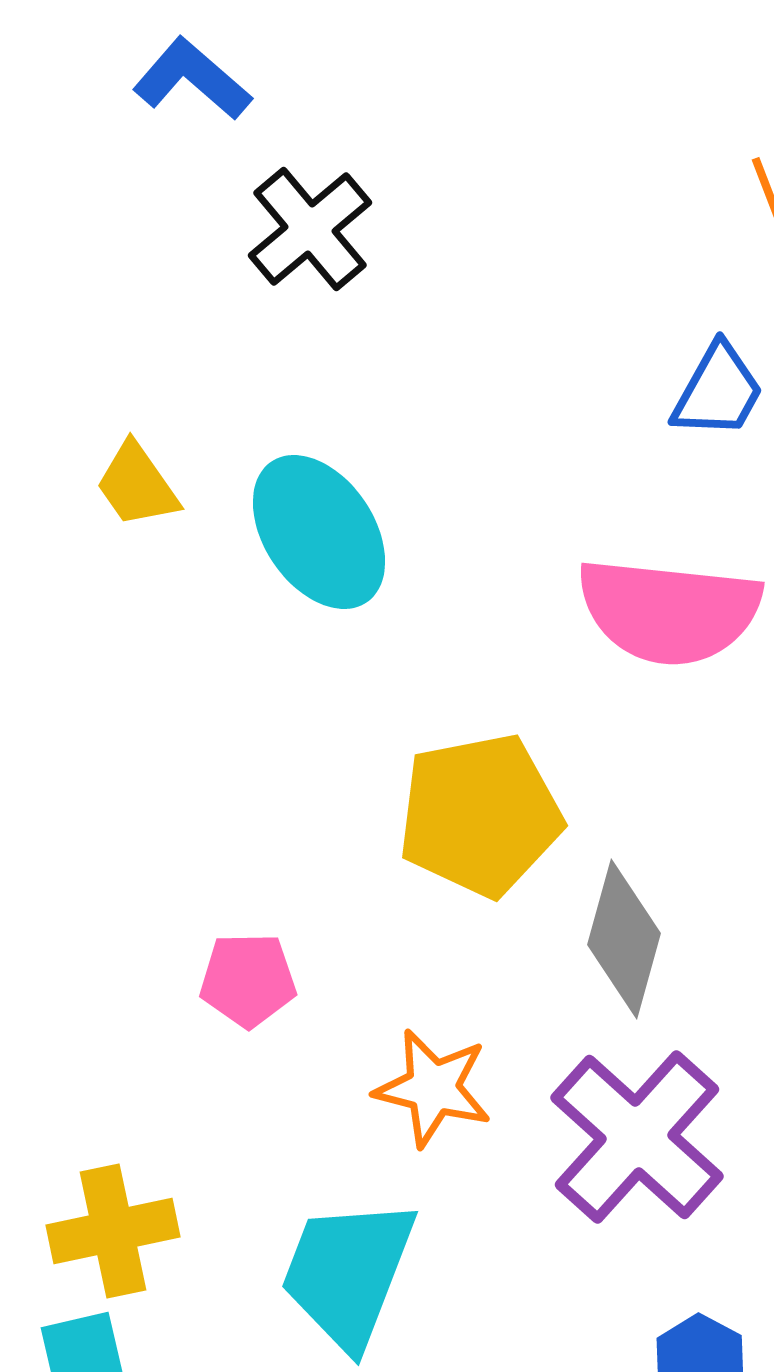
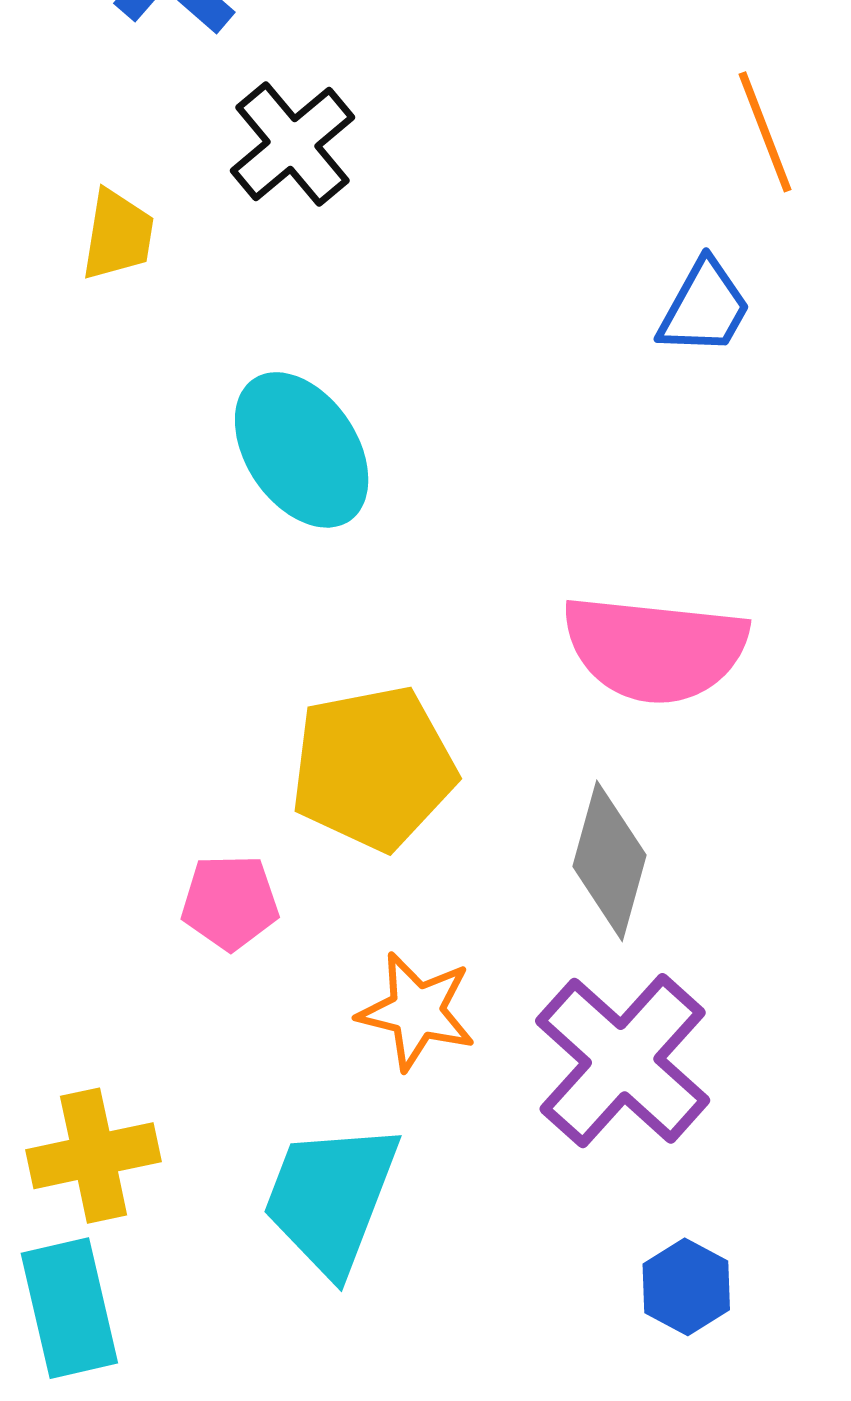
yellow trapezoid: (137, 485) -> (118, 235), moved, turned -136
pink semicircle: (669, 611) -> (655, 649), moved
yellow pentagon: (480, 815) -> (373, 768), moved

